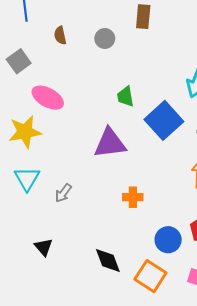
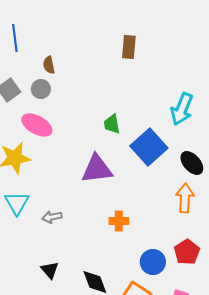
gray circle: (105, 38) -> (41, 89), moved
gray arrow: (63, 193) -> (52, 217), turned 42
black triangle: (44, 247) -> (50, 270), moved

